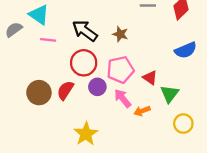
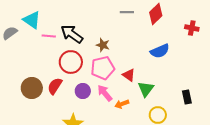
brown star: (120, 34) -> (103, 45), moved
pink line: (48, 40) -> (49, 36), moved
purple circle: (97, 87) -> (83, 91), moved

